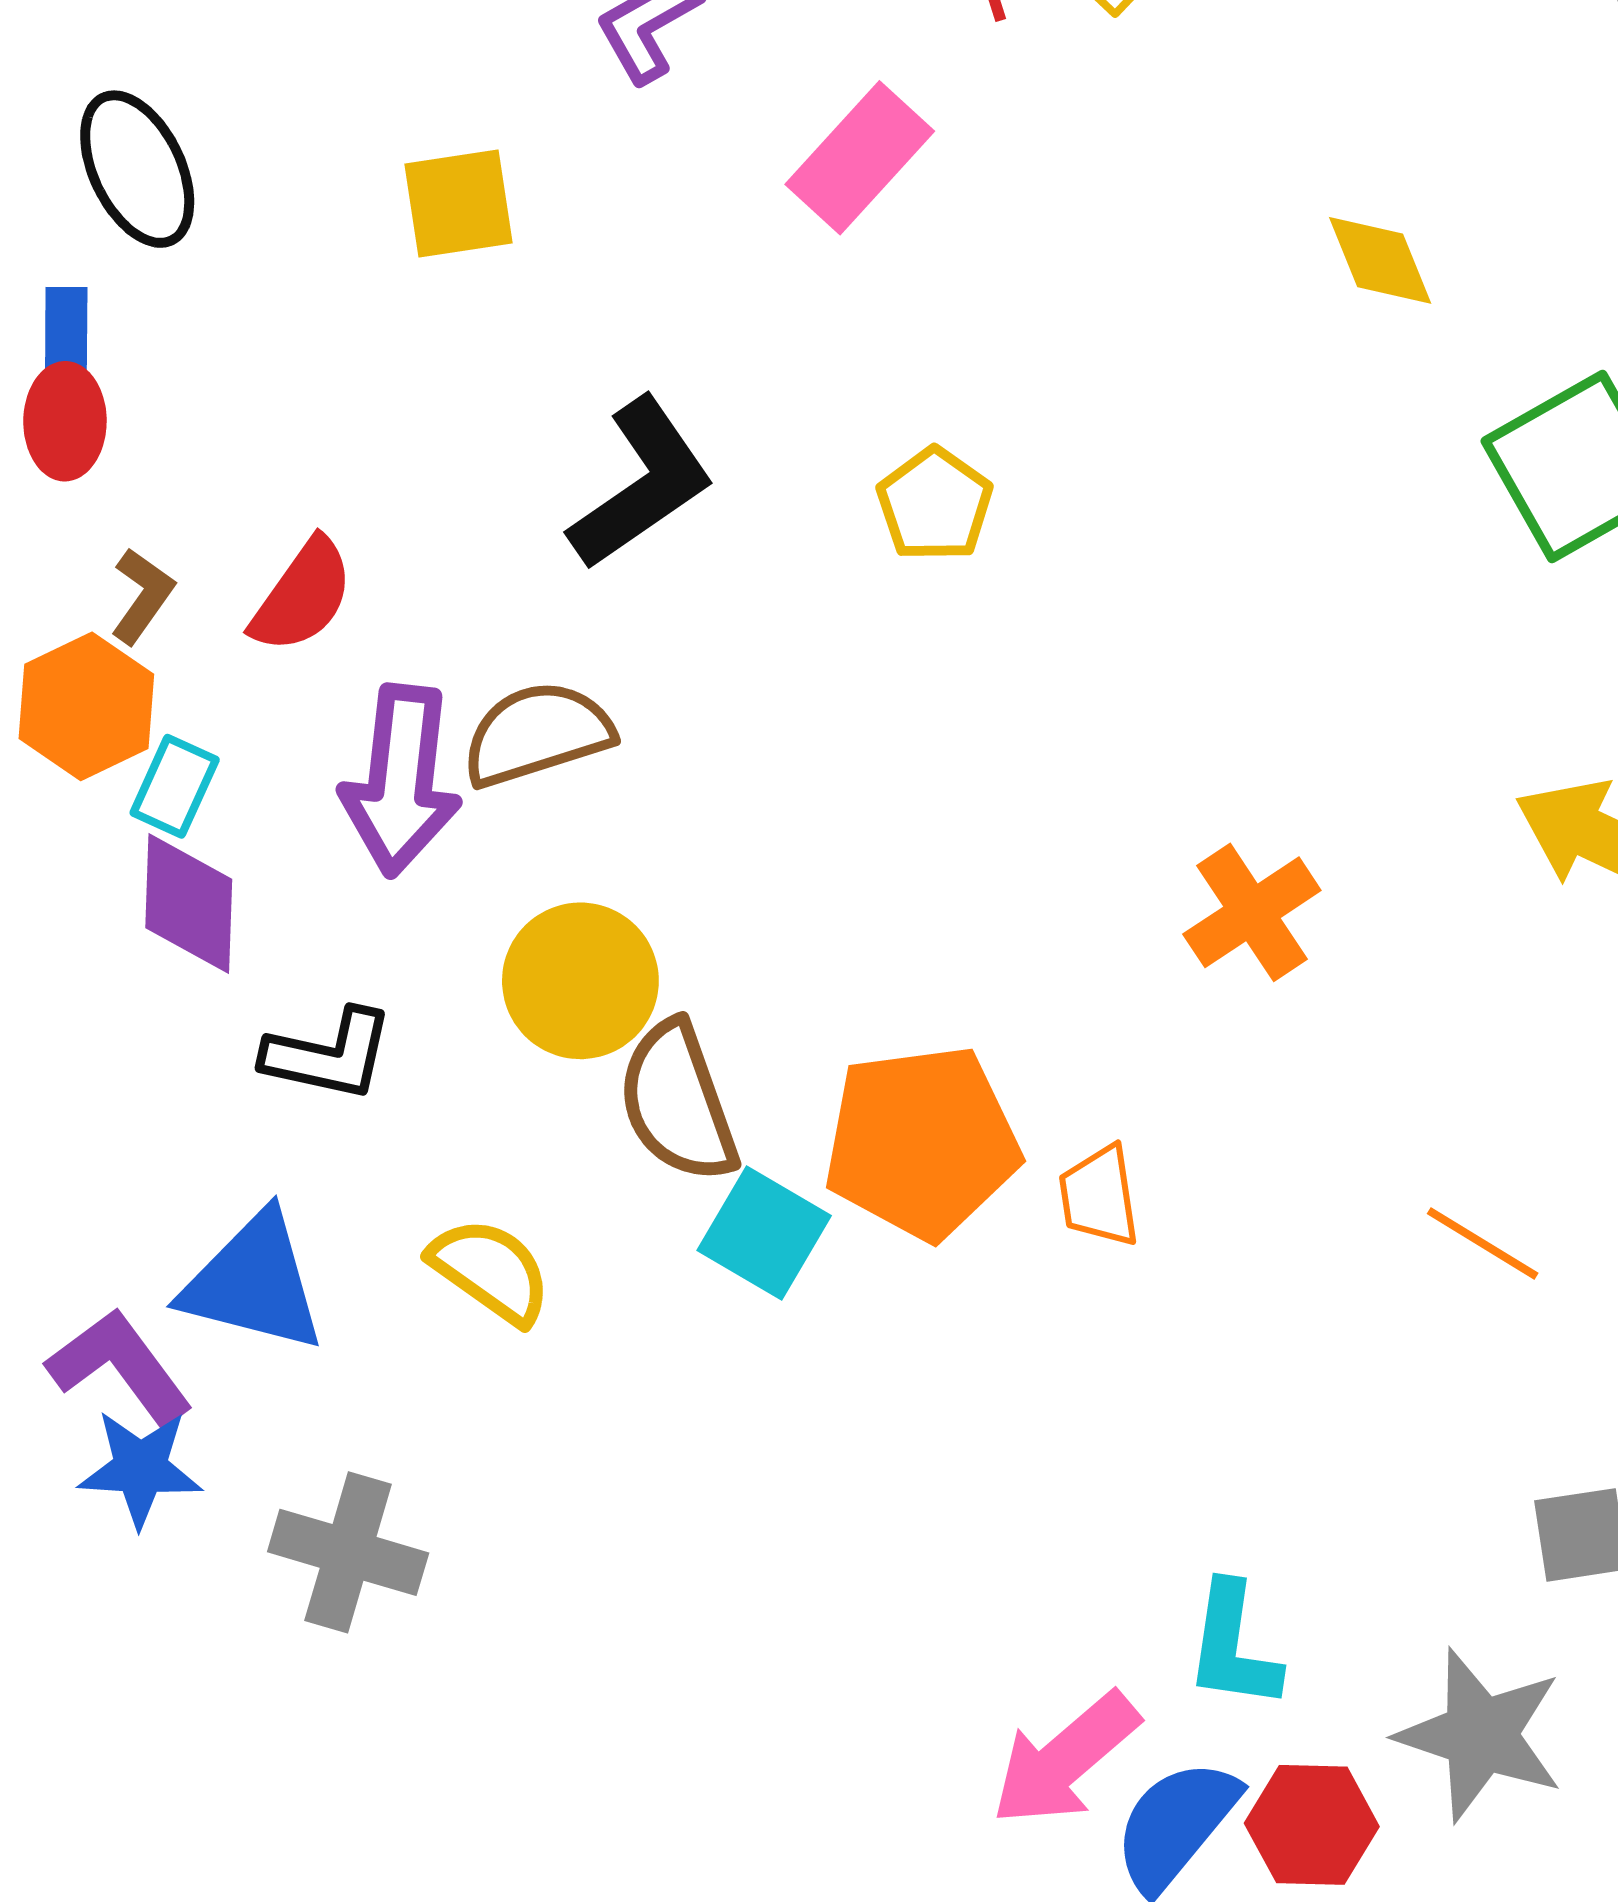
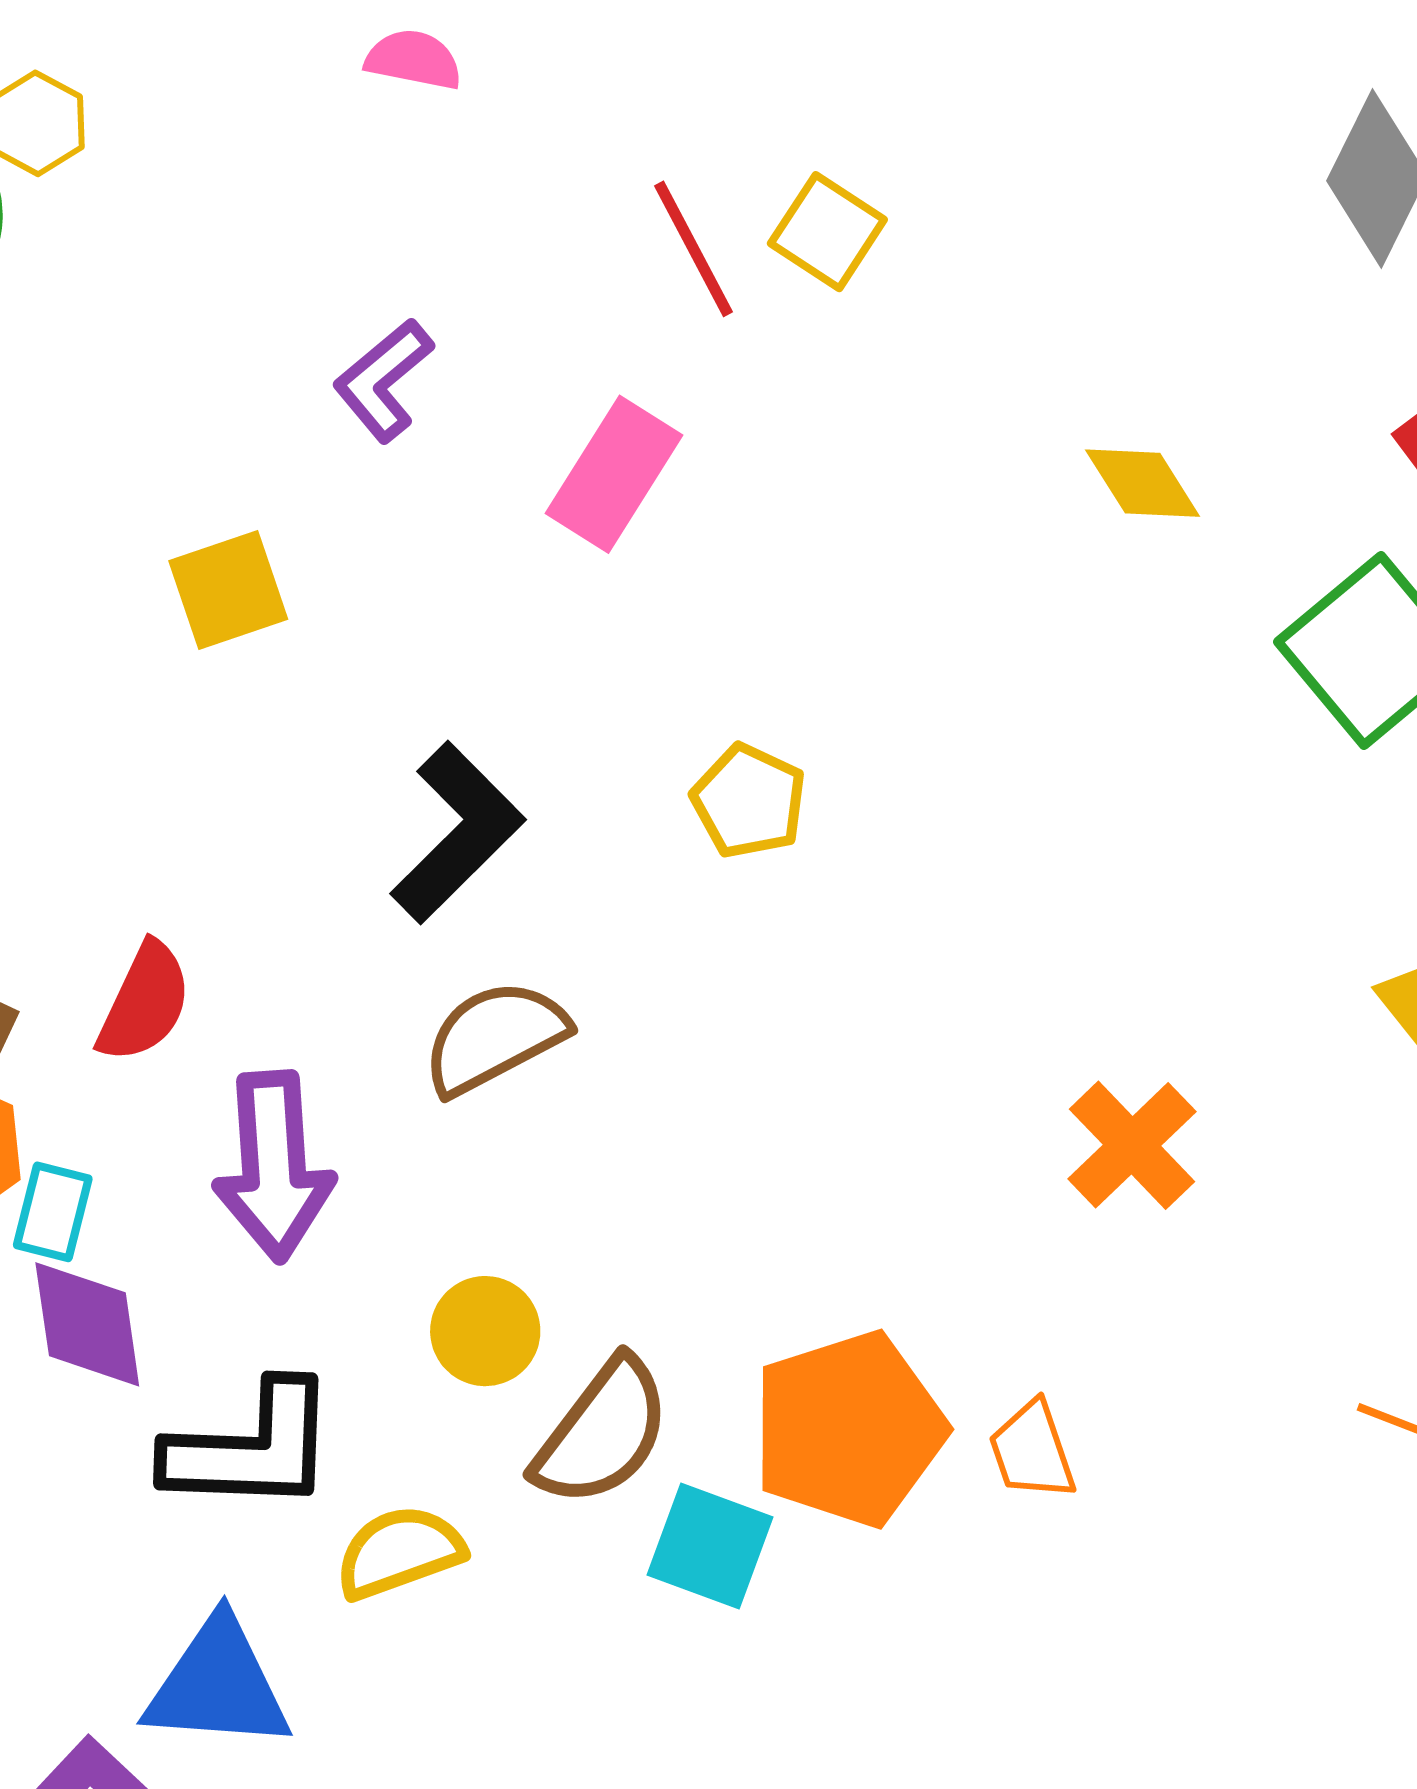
brown semicircle: (537, 734) -> (495, 1037), moved
yellow circle: (580, 981) -> (485, 1331), size x0.7
black L-shape: (329, 1055) -> (251, 1448), size x1.4
brown semicircle: (678, 1102) -> (602, 1433), turned -113
yellow semicircle: (491, 1271) -> (399, 1552), moved, turned -45

